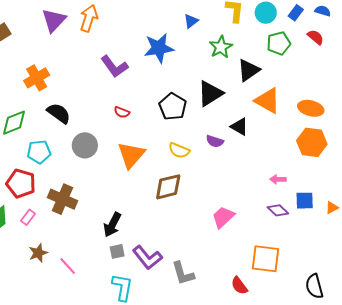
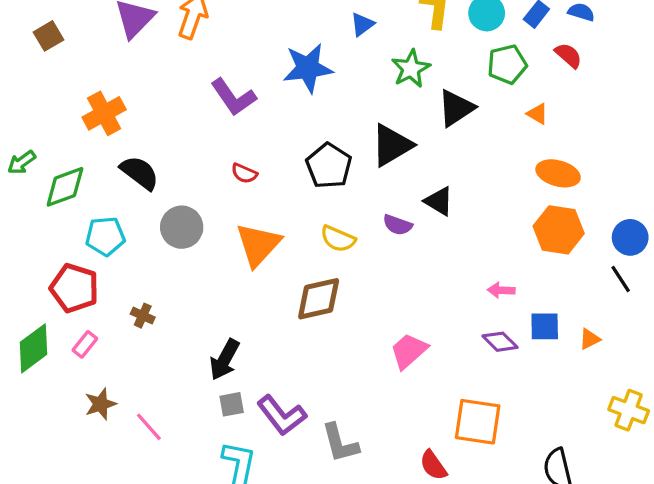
orange triangle: (267, 101) -> (538, 114), moved, size x0.5
brown cross: (62, 199) -> (143, 316), size x0.5

